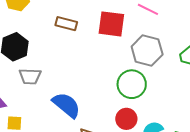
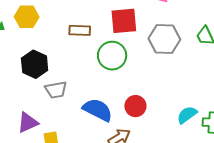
green circle: (132, 84) -> (112, 56), moved
red circle: (126, 119) -> (135, 106), moved

